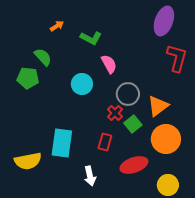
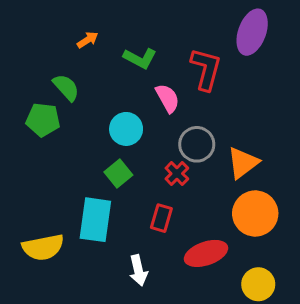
red L-shape: (177, 58) -> (206, 69), moved
green square: (133, 124) -> (118, 174), moved

